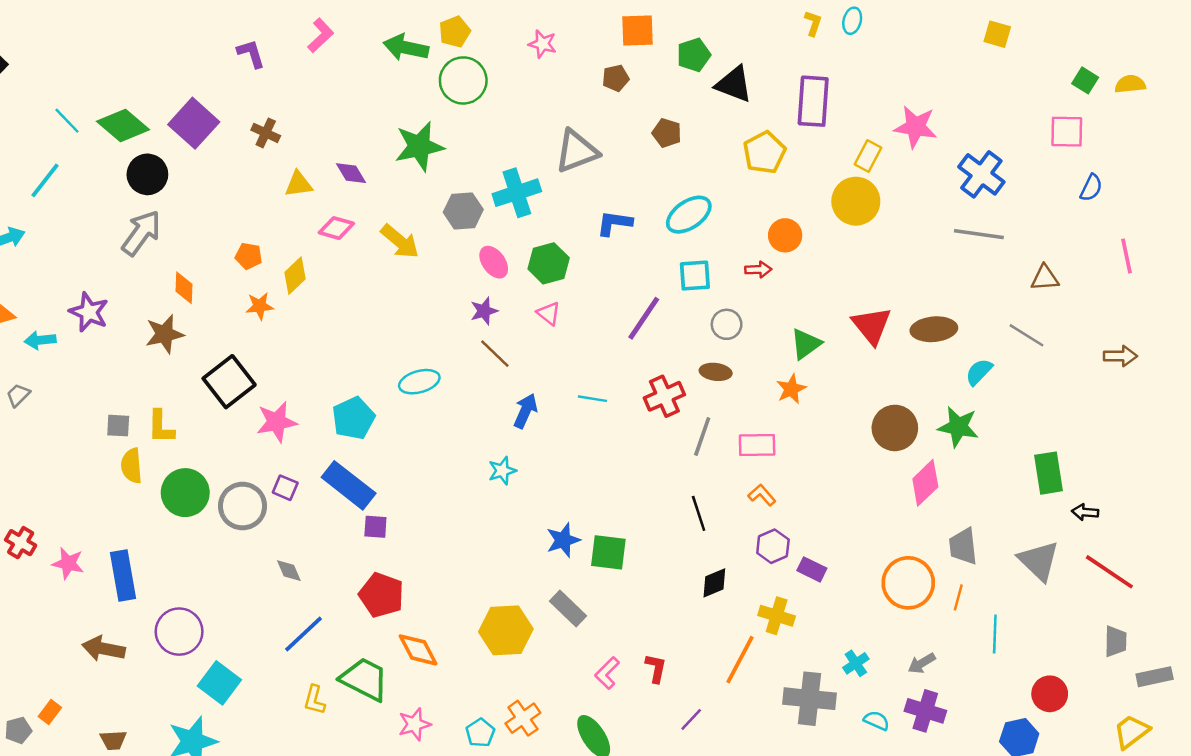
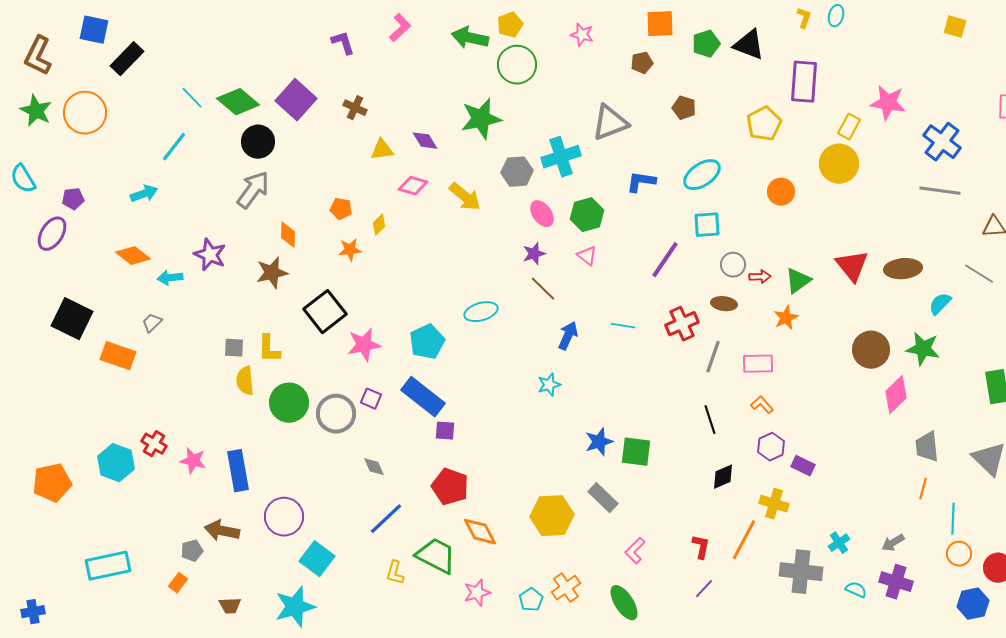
black triangle: (734, 84) -> (749, 45), moved
red arrow: (758, 269) -> (760, 277), moved
yellow diamond: (295, 276) -> (379, 225), size x0.7
orange circle: (908, 583) -> (959, 554), moved, size x0.6
red L-shape: (656, 668) -> (701, 547), moved
gray pentagon: (18, 730) -> (192, 551), moved

